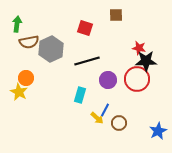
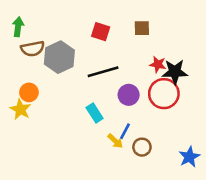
brown square: (116, 15) -> (142, 28), moved
red star: (139, 48) -> (158, 64), moved
cyan rectangle: (80, 95) -> (95, 113), turned -49

